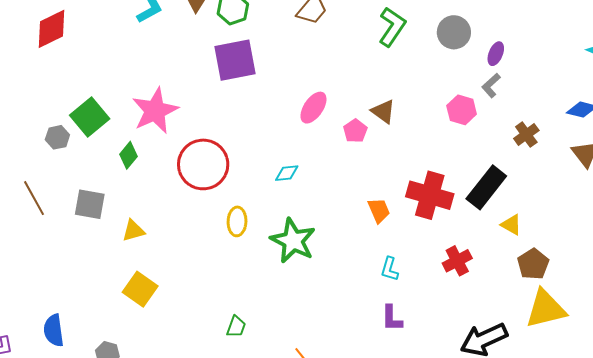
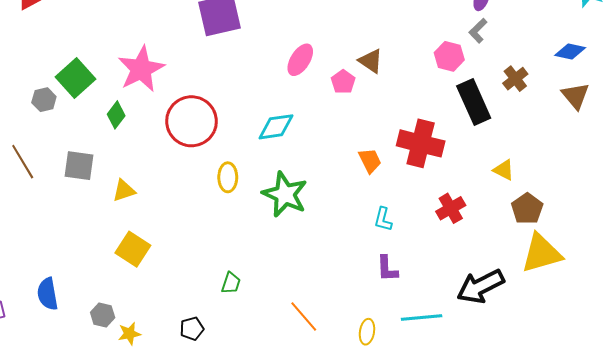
cyan diamond: (287, 173) -> (276, 127), size x1.5
black rectangle: (486, 187) -> (474, 102), moved, turned -60

